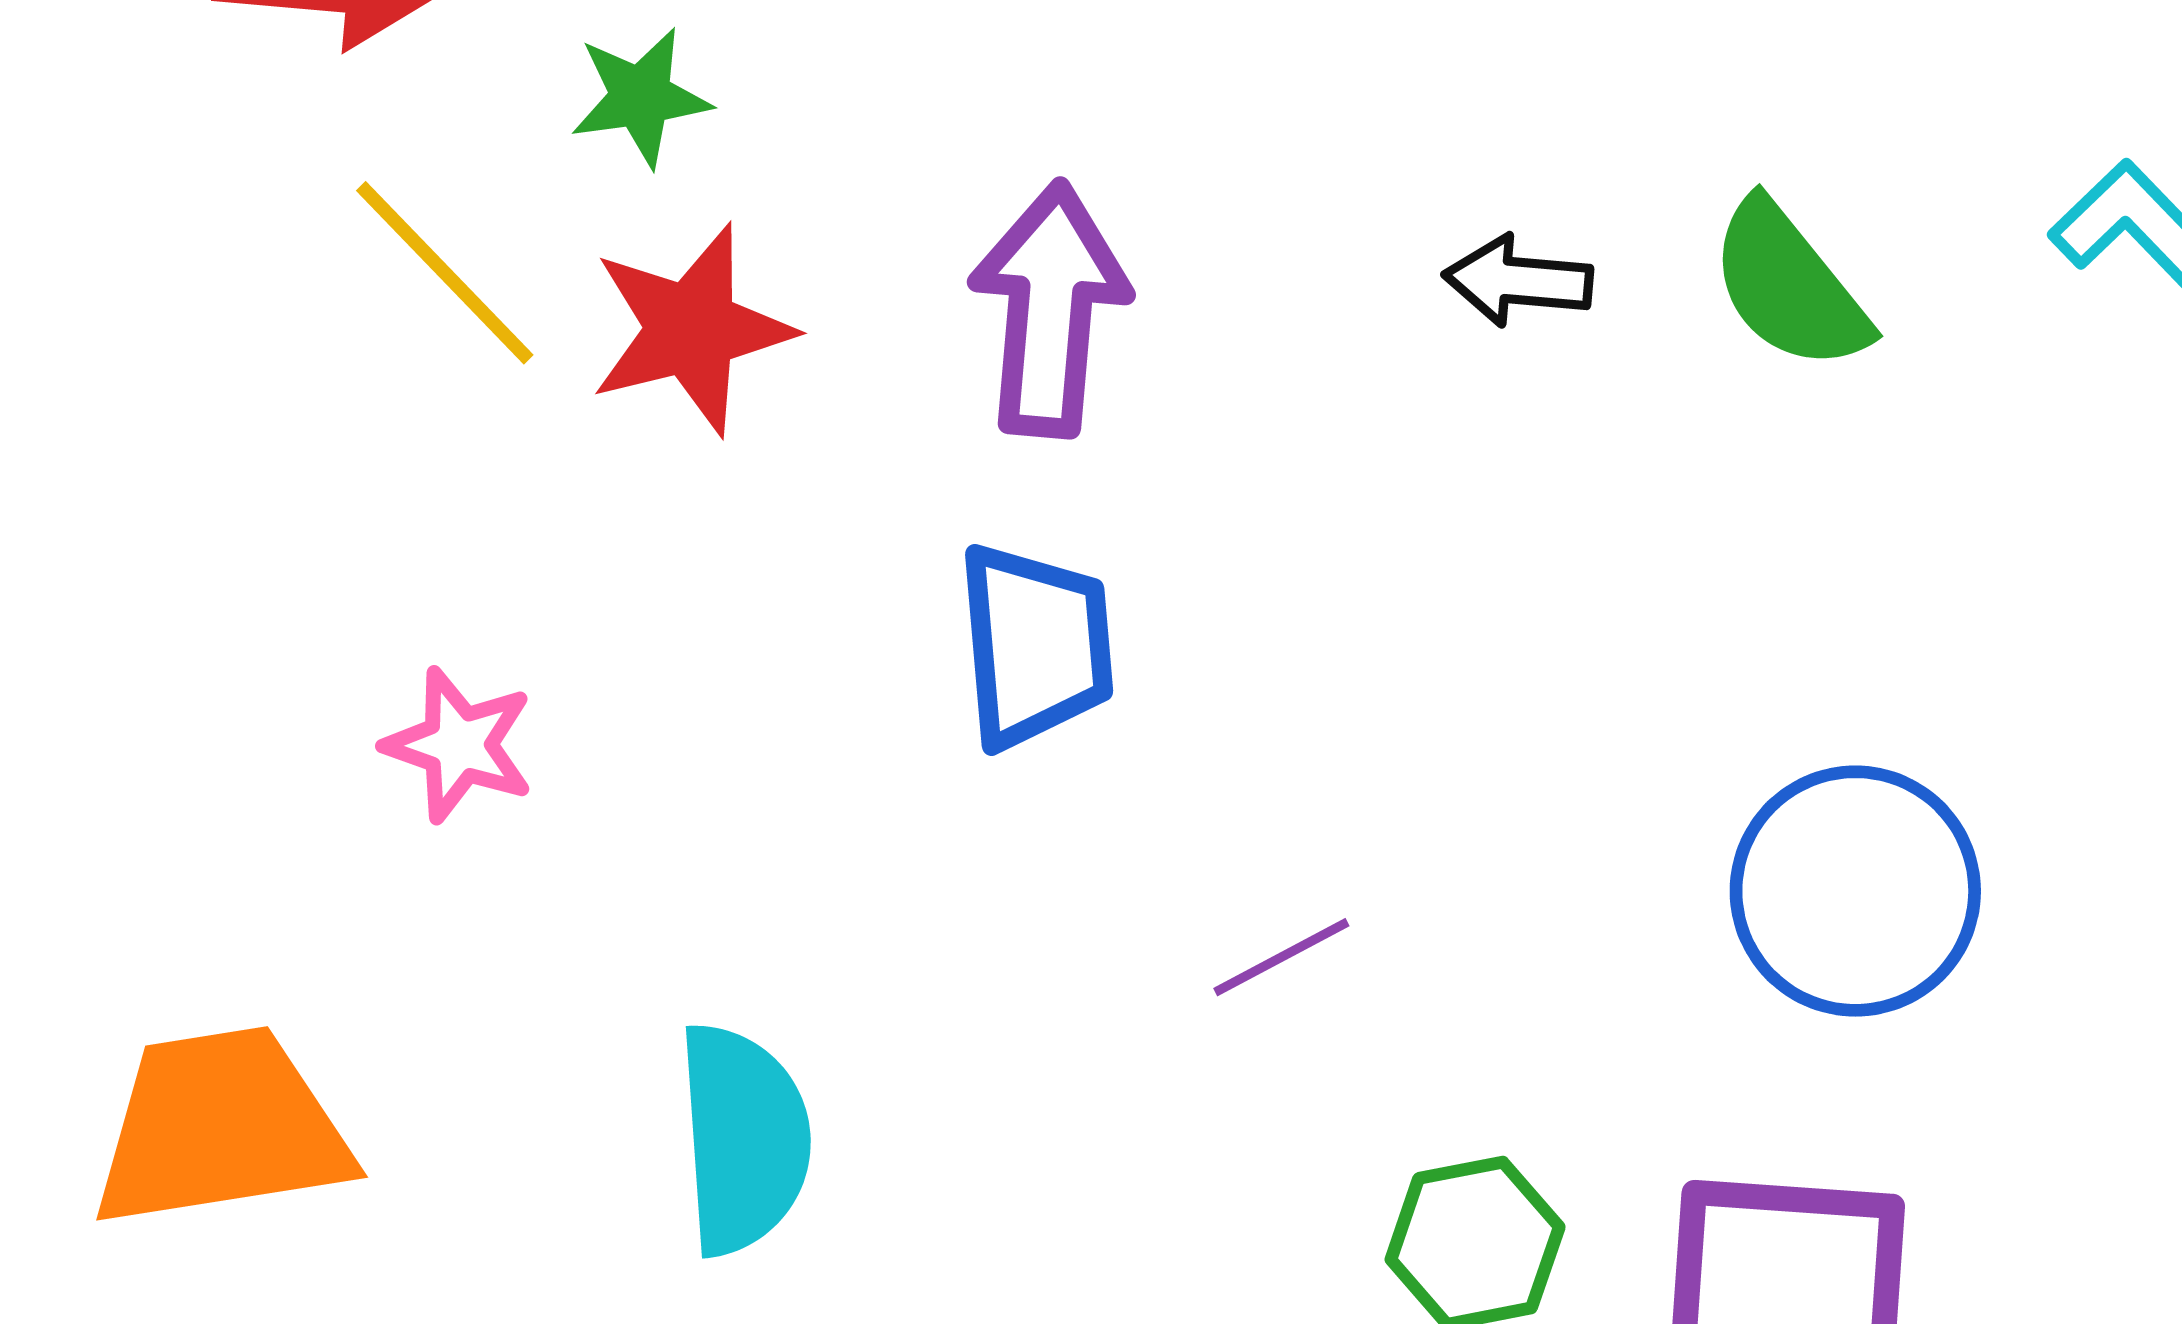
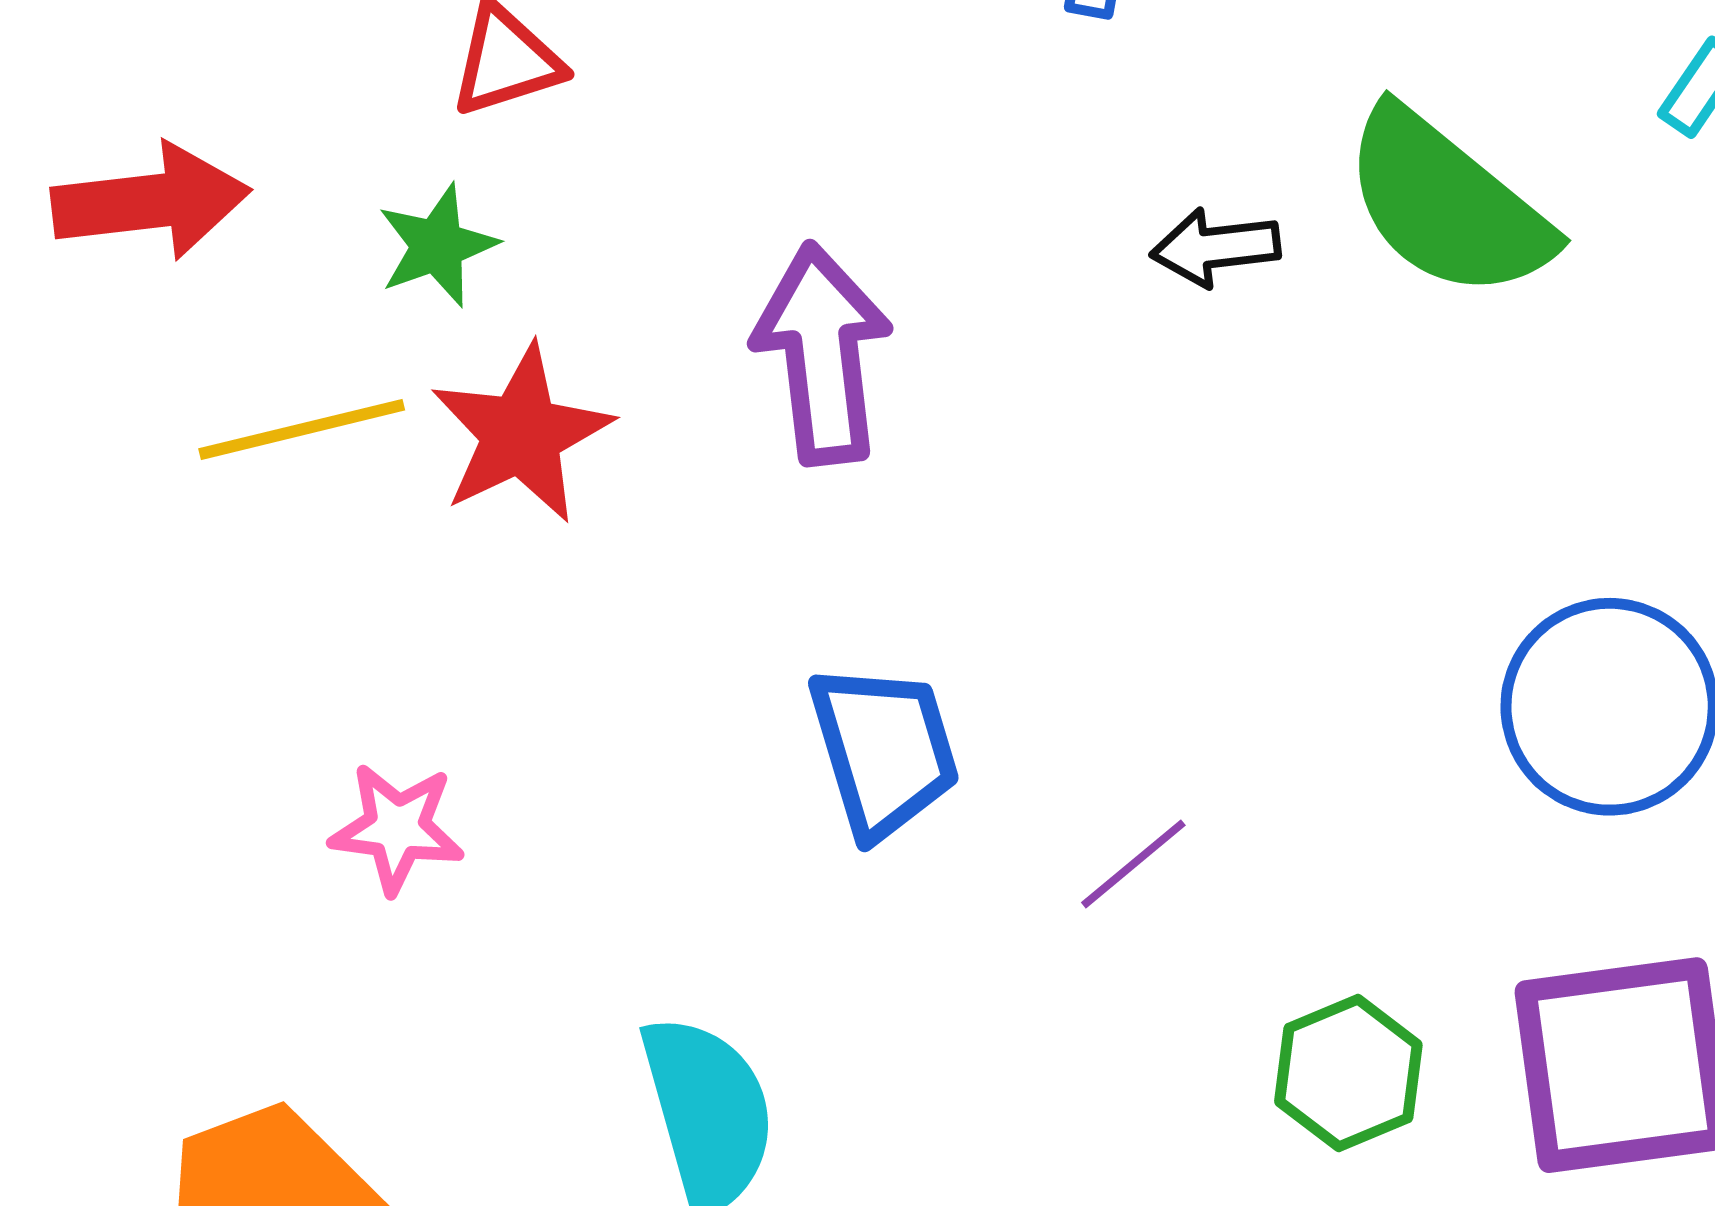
yellow line: (445, 273) -> (302, 429), turned -48
green semicircle: (1789, 286) -> (1447, 204), size x1.4
blue trapezoid: (1035, 645) -> (884, 750), moved

